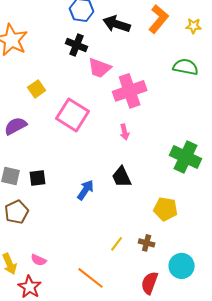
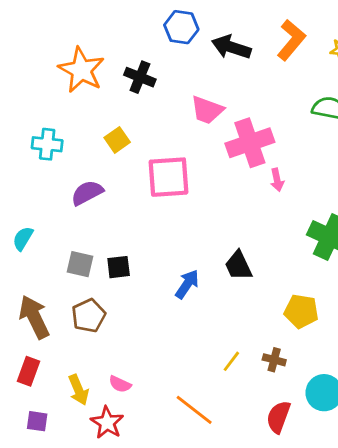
black cross: (77, 45) -> (140, 77), moved
pink square: (73, 115) -> (168, 177), turned -36
pink arrow: (125, 132) -> (277, 180), moved

